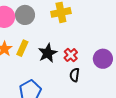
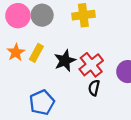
red cross: (71, 55) -> (91, 65), size x1.5

